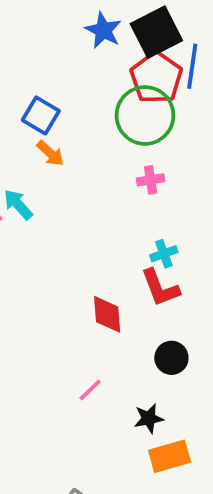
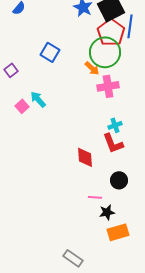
orange arrow: (50, 153) -> (92, 68), moved
pink cross: (151, 180) -> (108, 86), size x1.5
pink line: (90, 390) -> (95, 197), moved, turned 48

